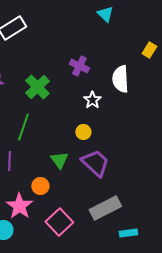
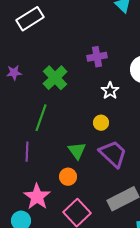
purple cross: (79, 66) -> (97, 57), turned -36
orange circle: (40, 186) -> (68, 177), moved

